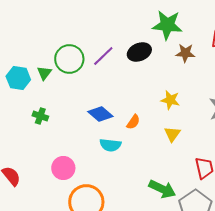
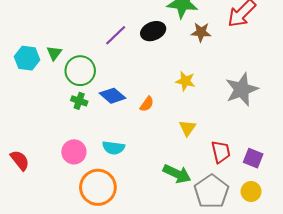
green circle: (69, 59) -> (80, 71), moved
green cross: (40, 116) -> (79, 101), moved
yellow triangle: (172, 134) -> (187, 128), moved
cyan semicircle: (110, 145) -> (114, 148), moved

